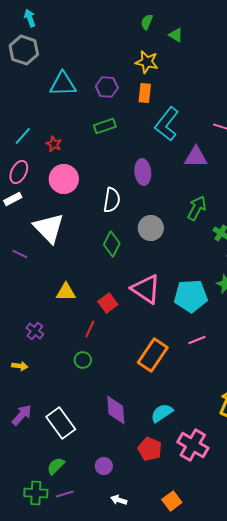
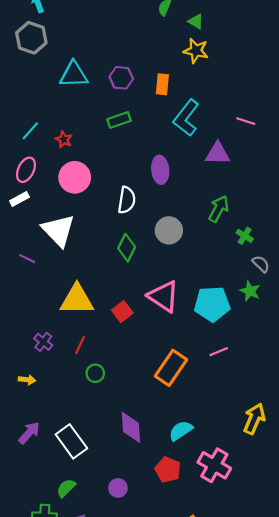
yellow star: (147, 62) -> (196, 51), moved
yellow triangle: (66, 292) -> (77, 300), size x1.6
red line: (90, 329) -> (80, 345), moved

